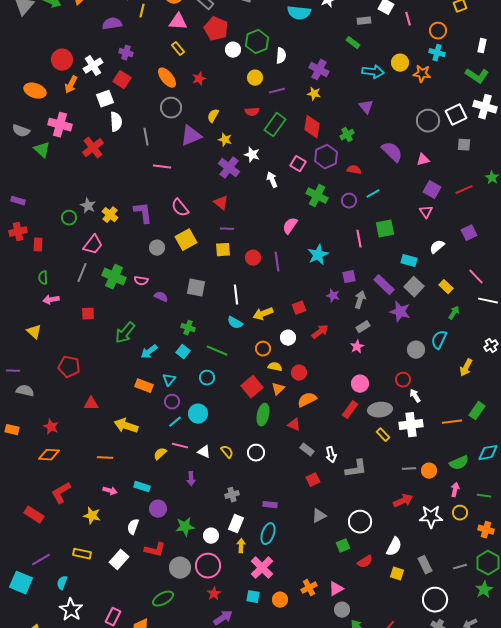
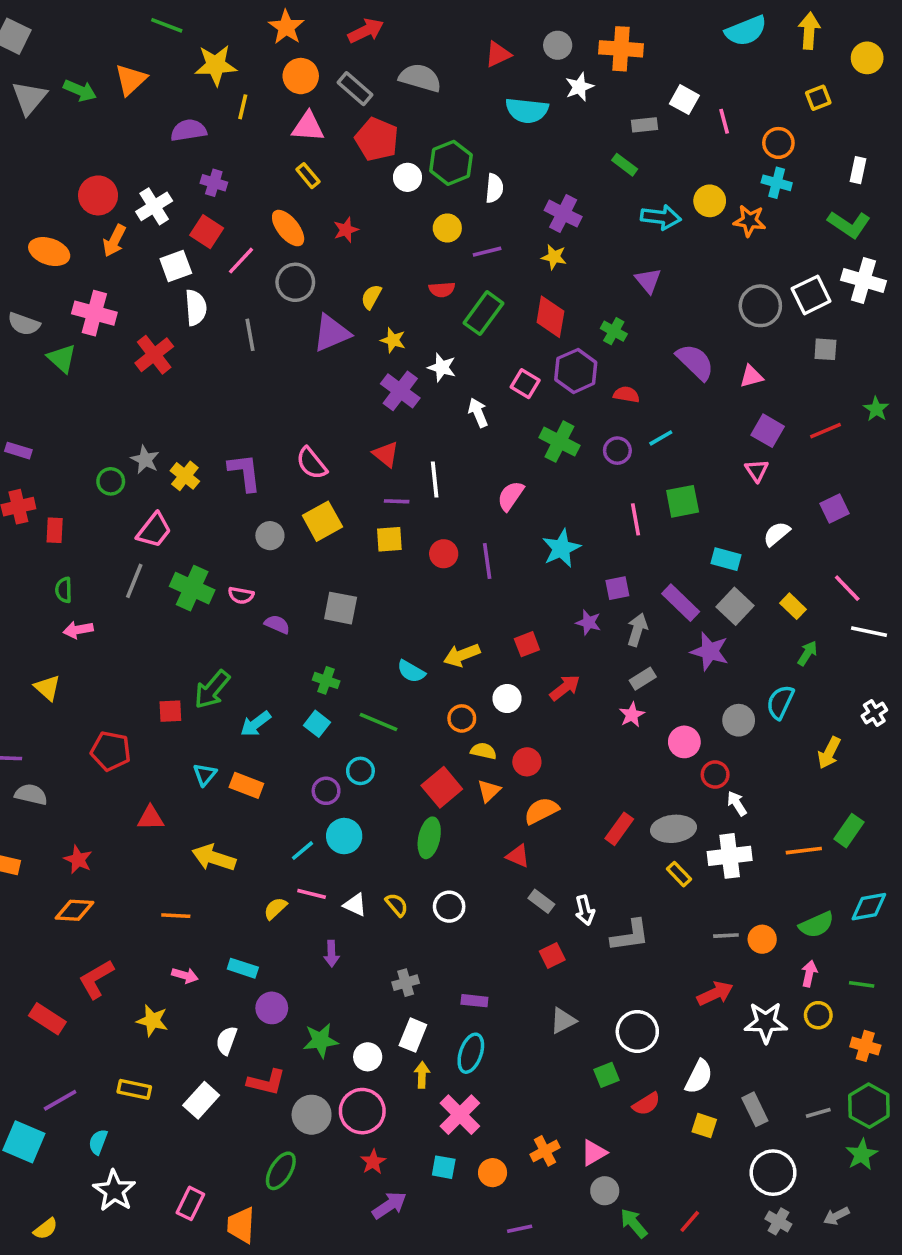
green cross: (347, 135) -> (614, 331), turned -32
pink line: (162, 167) -> (241, 261), moved, turned -54
white line: (236, 295) -> (435, 480), moved
red square: (88, 314) -> (170, 711), moved
cyan triangle: (169, 380) -> (205, 775), moved
pink circle: (360, 384) -> (684, 742), moved
purple circle: (172, 402) -> (326, 791), moved
green ellipse: (263, 415) -> (429, 838), moved
green ellipse: (163, 599) -> (281, 1171), turned -30

